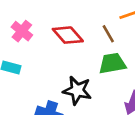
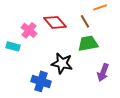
pink cross: (22, 31) -> (29, 30), moved

